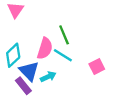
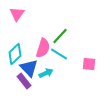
green line: (64, 35) -> (60, 36), turned 66
pink square: (97, 66) -> (89, 64), turned 32

